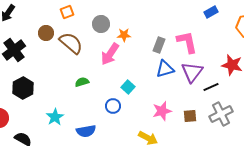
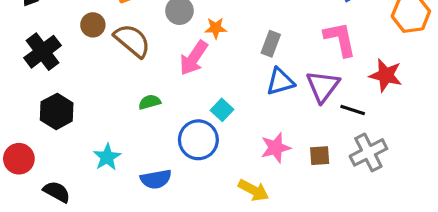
pink L-shape: (187, 42) -> (340, 39), moved
black line: (211, 87) -> (353, 110), turned 42
blue circle: (113, 106) -> (198, 140), size x1.6

